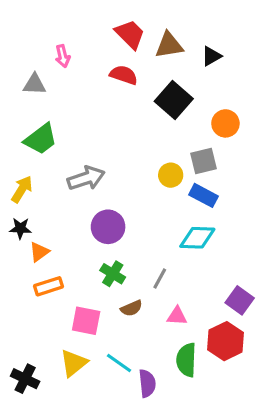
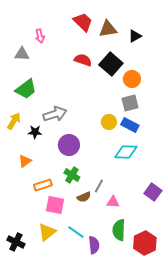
red semicircle: (124, 75) -> (83, 60), moved
orange circle: (225, 123) -> (132, 79), moved
yellow circle: (171, 175) -> (109, 122), moved
black star: (20, 228) -> (35, 132), moved
gray line: (160, 278) -> (99, 186), moved
orange rectangle: (49, 286) -> (43, 185), moved
red hexagon: (225, 341) -> (145, 243), moved

